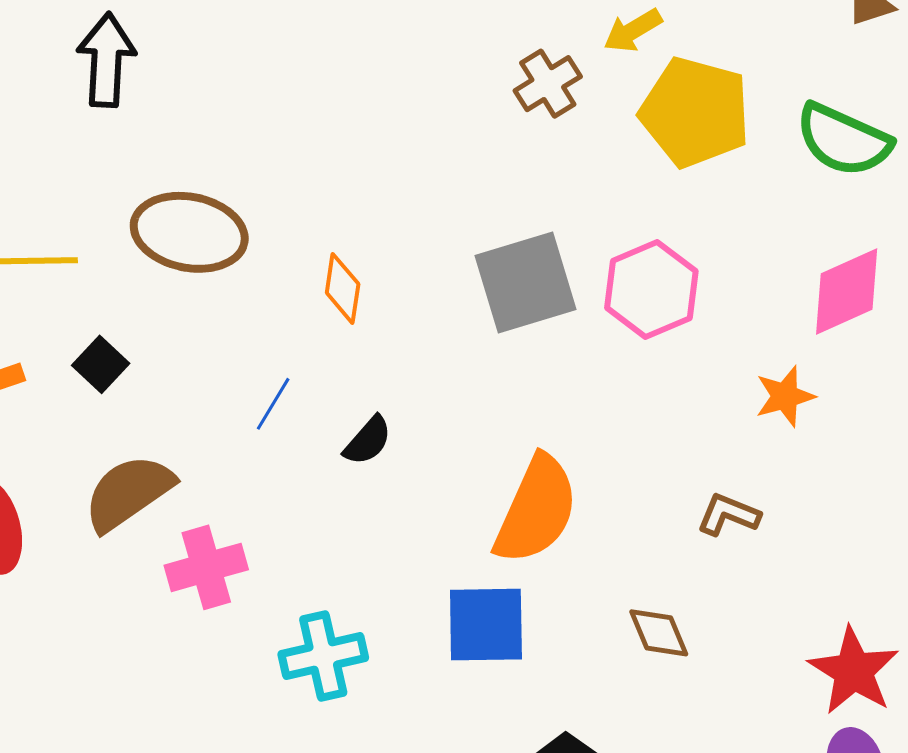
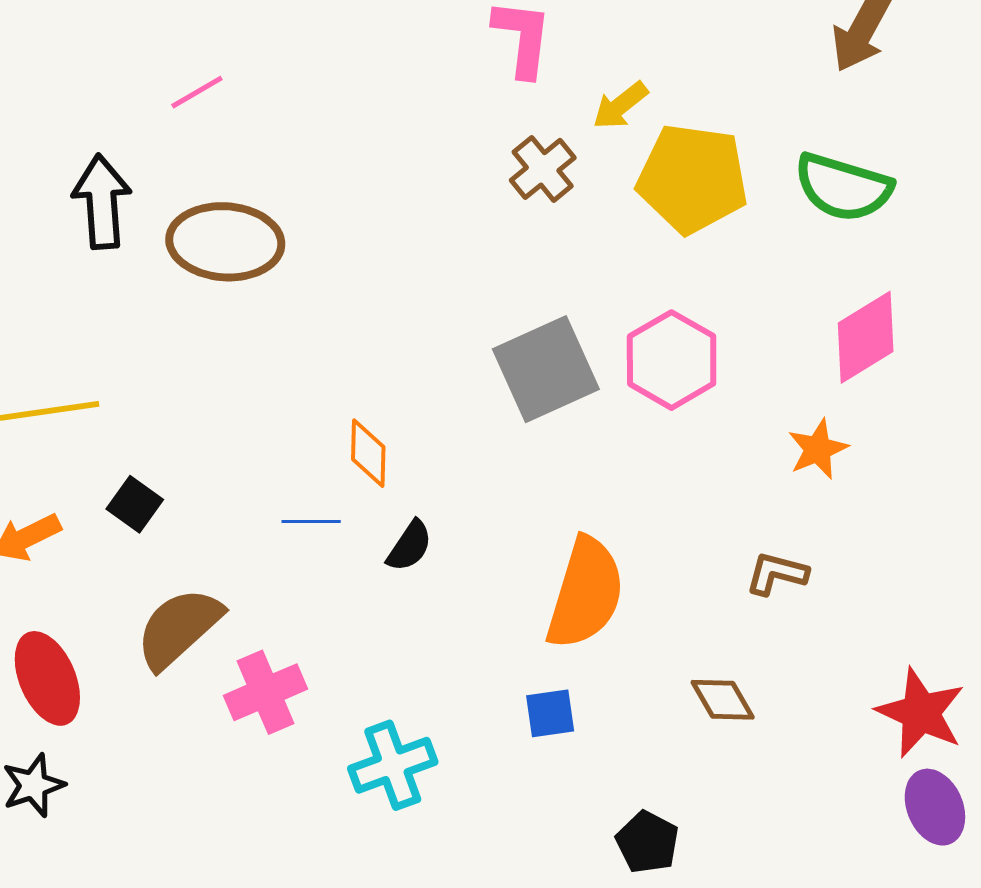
brown ellipse: (189, 232) -> (225, 242), moved
orange diamond: (343, 288) -> (368, 453), moved
blue line: (273, 404) -> (311, 521), turned 66
blue square: (486, 625) -> (550, 713), size x0.6

